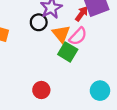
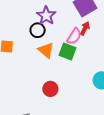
red arrow: (82, 14) -> (85, 28), moved
orange triangle: (61, 34) -> (46, 50), moved

